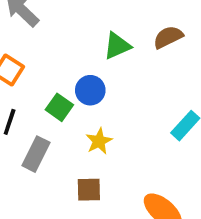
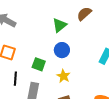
blue circle: (90, 90) -> (62, 50), moved

